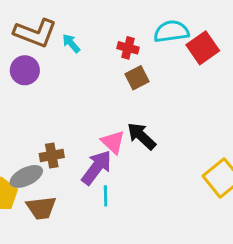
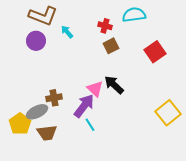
cyan arrow: (71, 43) -> (67, 32), moved
red square: (203, 48) -> (155, 52), moved
cyan line: (106, 196) -> (90, 125), turned -32

